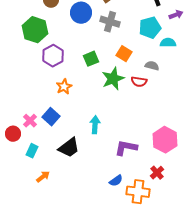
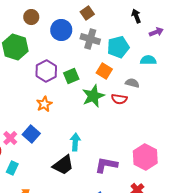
cyan pentagon: (150, 28) -> (118, 47), moved
purple hexagon: (53, 56) -> (46, 71), moved
black trapezoid: (69, 148) -> (63, 165), moved

